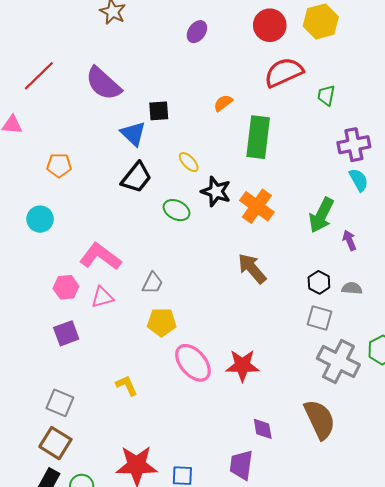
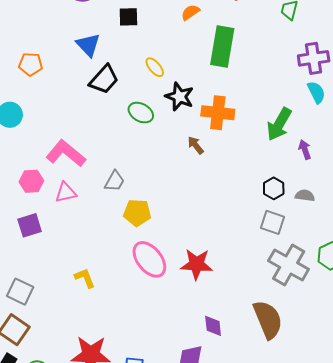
blue triangle: (133, 134) -> (88, 45), moved
orange cross: (257, 206) -> (218, 113), turned -32
brown arrow: (252, 268) -> (196, 145), moved, size x0.6
yellow pentagon: (162, 322) -> (137, 213), moved

